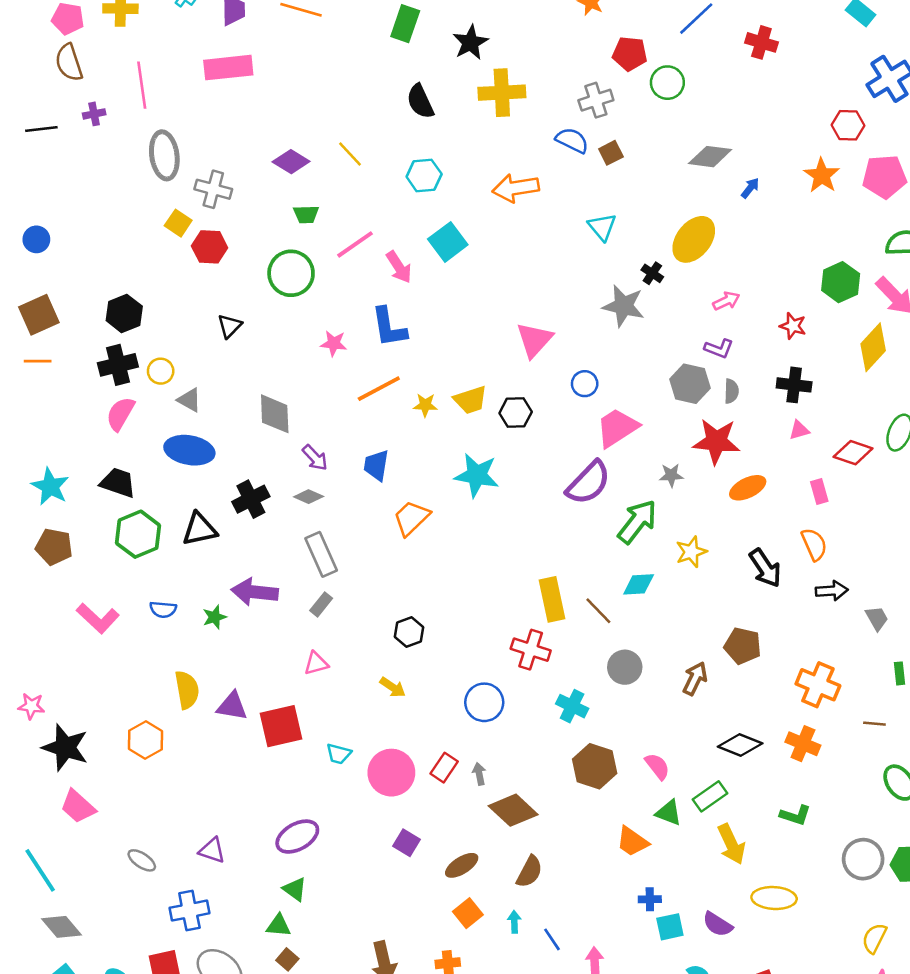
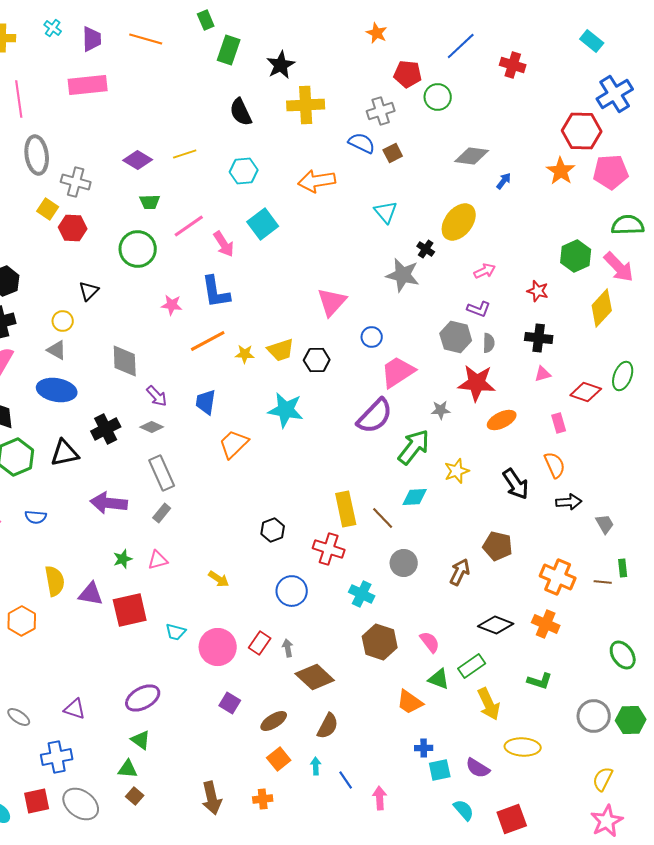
red hexagon: (848, 125) -> (582, 131), size x1.5
yellow line: (350, 154) -> (185, 154), turned -65
yellow circle: (161, 371) -> (63, 321), moved
green star: (215, 617) -> (123, 559), moved
black hexagon: (409, 632) -> (273, 530), moved
brown line: (874, 724) -> (603, 582), moved

